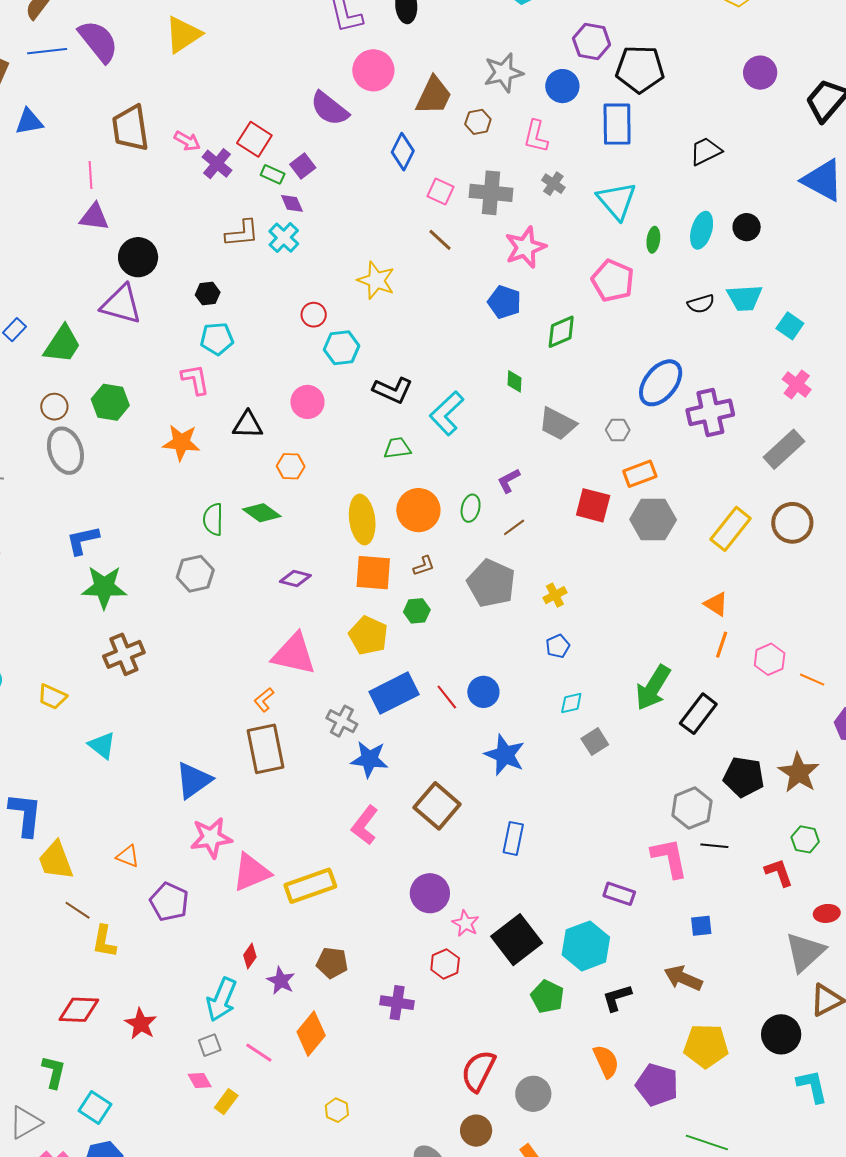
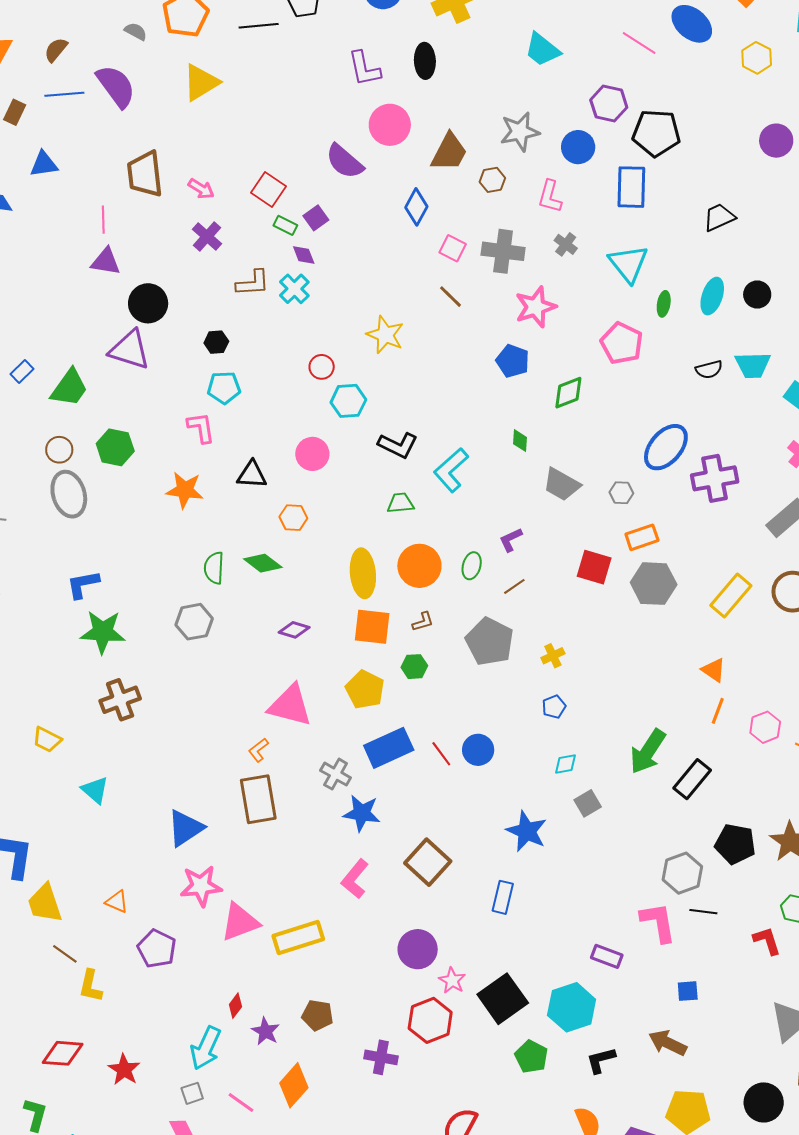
purple cross: (217, 164) -> (207, 236), moved
blue star: (505, 755) -> (527, 831), moved
red hexagon: (445, 964) -> (430, 1020), size x1.5

